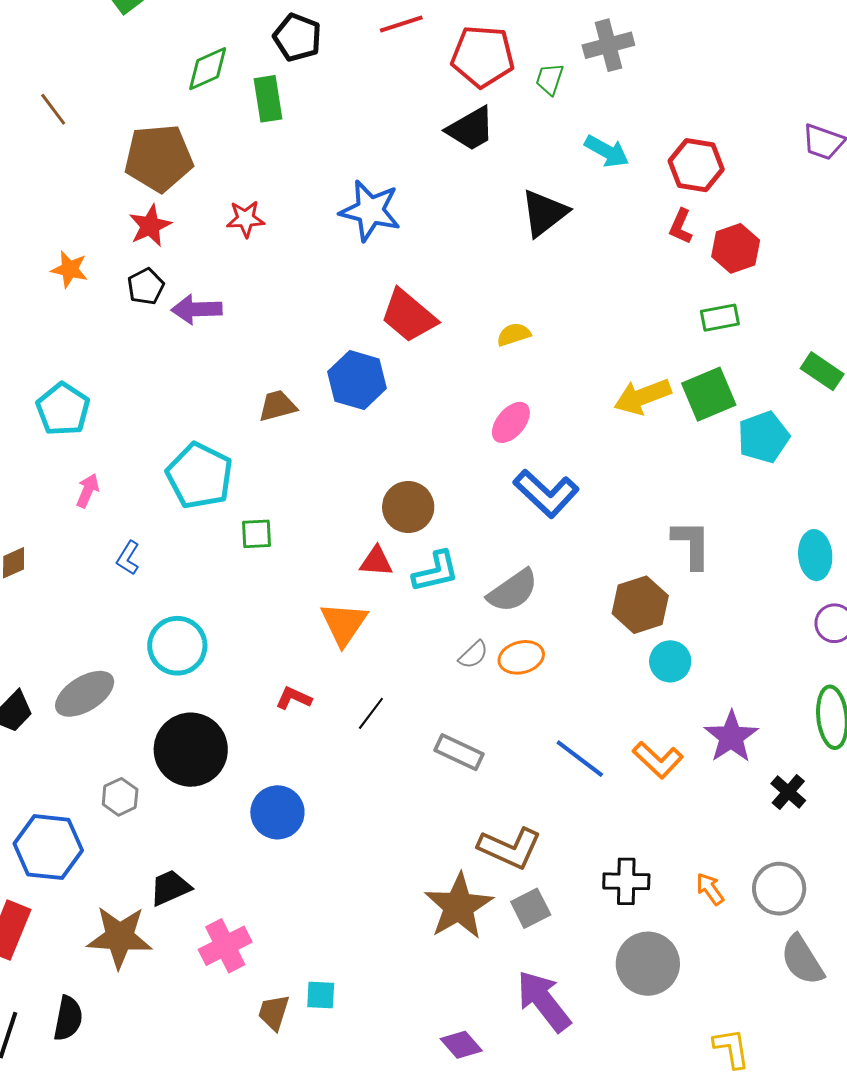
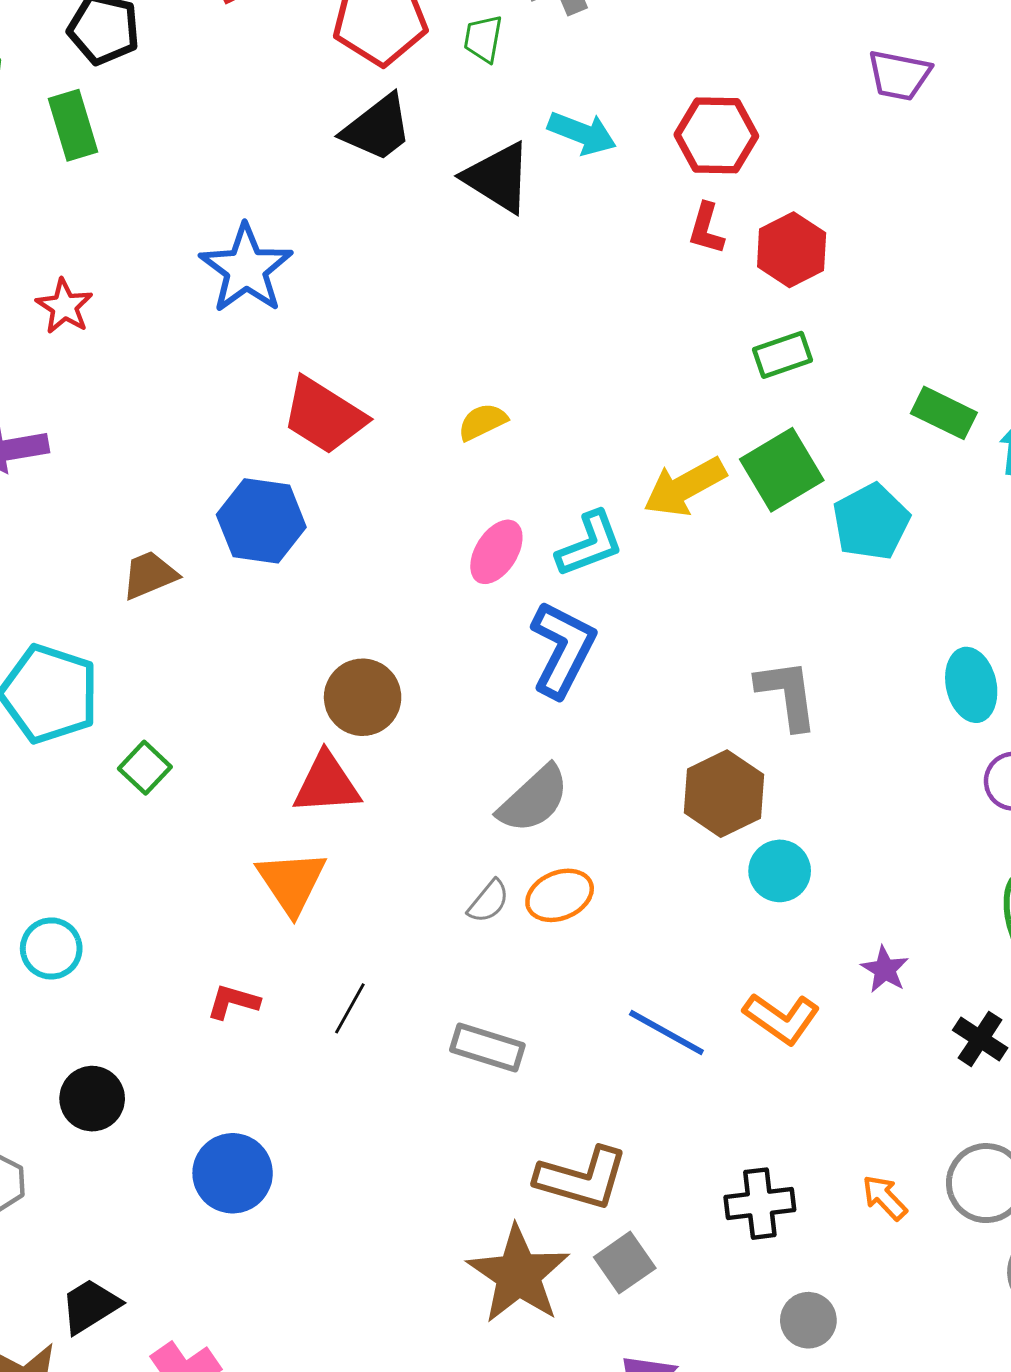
blue star: (370, 211) -> (246, 269), turned 30
black triangle: (544, 213) -> (498, 178), moved, turned -42
red star: (246, 219) -> (64, 306), turned -30
blue L-shape: (546, 493) -> (563, 649), turned -98
green square: (257, 534) -> (145, 768), turned -36
red triangle: (376, 561) -> (327, 784), size x1.4
cyan L-shape: (436, 572) -> (590, 544), moved
cyan circle: (177, 646) -> (51, 948), size x0.7
purple star: (731, 737) -> (885, 969), size x0.6
black circle: (191, 750) -> (92, 1099), size x0.6
gray circle: (648, 964) -> (808, 1320), size x0.6

